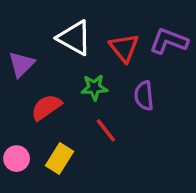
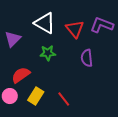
green star: (94, 87) -> (48, 53), moved
red semicircle: (46, 107) -> (21, 75), moved
red line: (106, 130) -> (64, 99), moved

